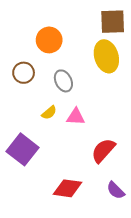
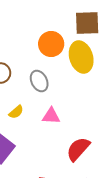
orange circle: (49, 40) -> (51, 44), moved
yellow semicircle: (49, 113) -> (16, 112), moved

